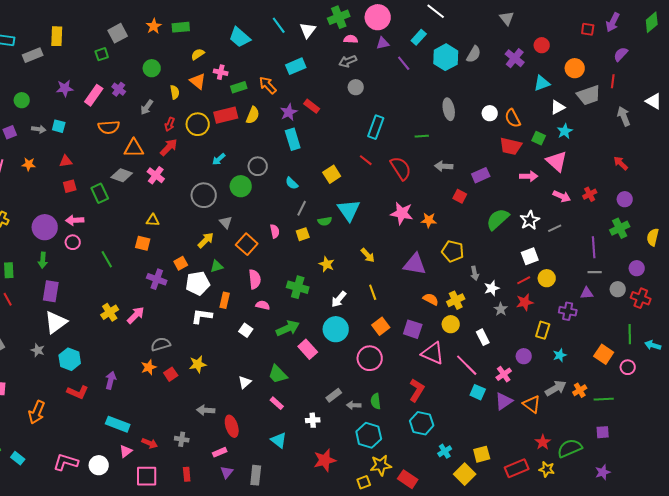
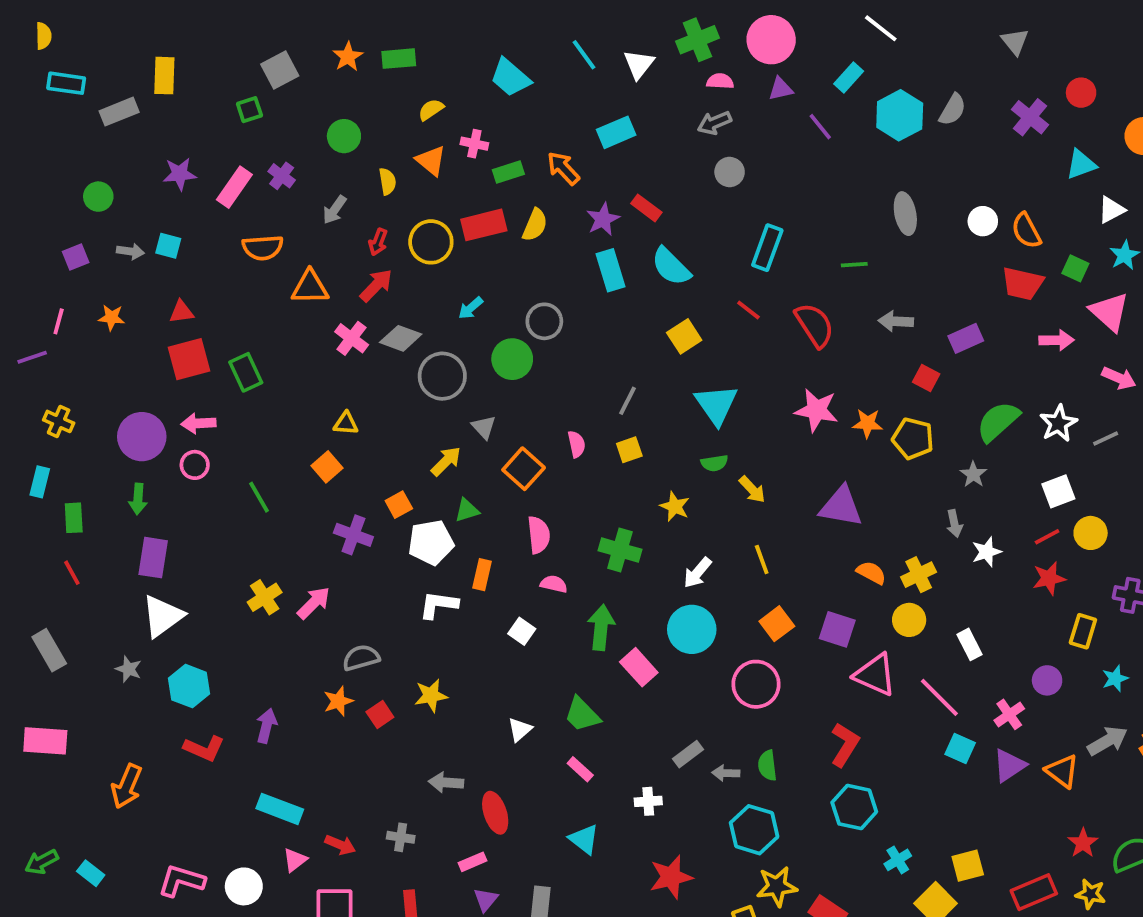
gray diamond: (122, 175) -> (401, 338), moved
cyan semicircle: (292, 183) -> (671, 266), moved, size x1.6
red square: (70, 186) -> (189, 359), size x1.6
green semicircle: (325, 221) -> (714, 463), moved
orange square: (143, 243) -> (327, 467), turned 35
yellow pentagon: (453, 251) -> (913, 438), moved
gray star: (501, 309) -> (973, 474), moved
green arrow: (288, 328) -> (601, 627), turned -60

